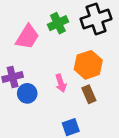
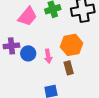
blue circle: (27, 93) -> (28, 53), moved

